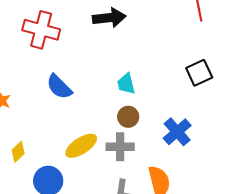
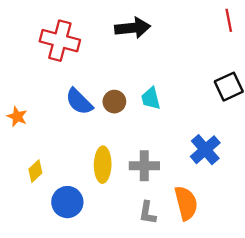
brown circle: (128, 117) -> (114, 102), moved
yellow ellipse: (81, 146) -> (103, 165), turned -56

